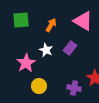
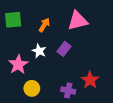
pink triangle: (83, 21) -> (78, 21), turned -45

